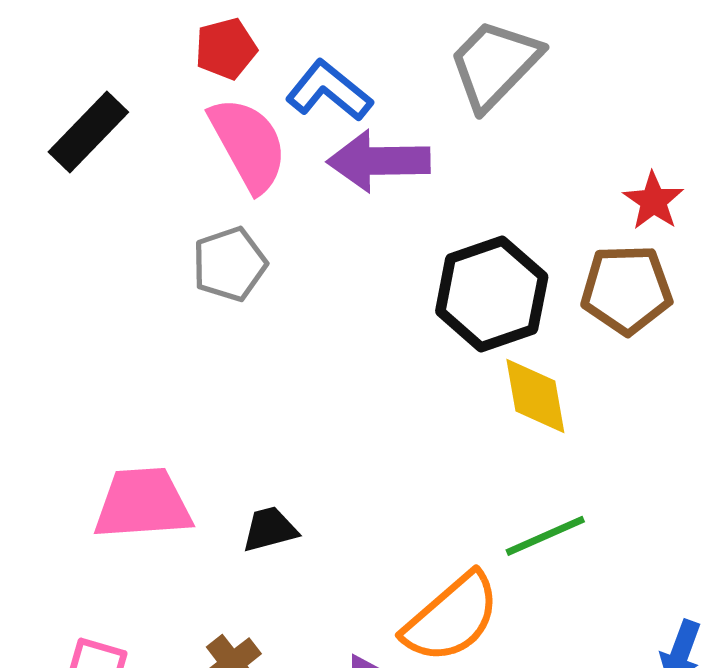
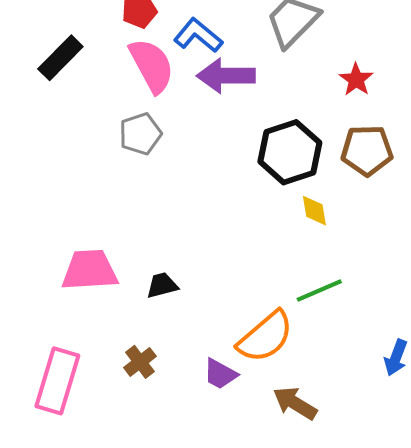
red star: (653, 201) -> (356, 80), moved
yellow diamond: (535, 396) -> (314, 211), size x0.7

